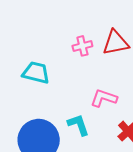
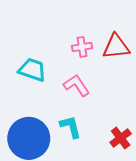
pink L-shape: (104, 98) -> (77, 85), moved, turned 32

